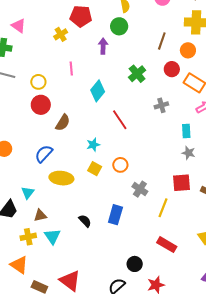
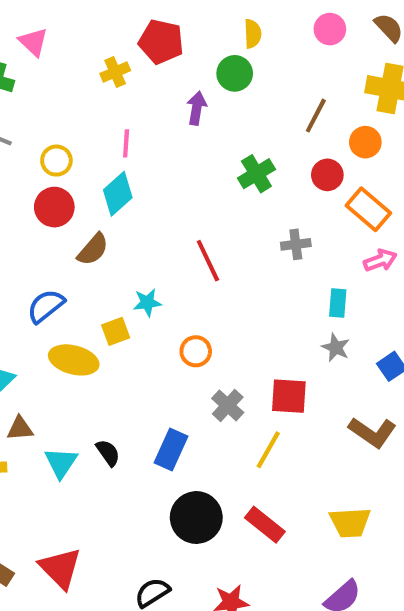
cyan diamond: (98, 91) -> (118, 194), moved
yellow square: (95, 169) -> (116, 331), moved, turned 32
red square: (182, 183) -> (289, 396), moved
cyan triangle: (52, 236) -> (61, 463), moved
black circle: (135, 264) -> (196, 518), moved, size x1.6

